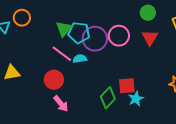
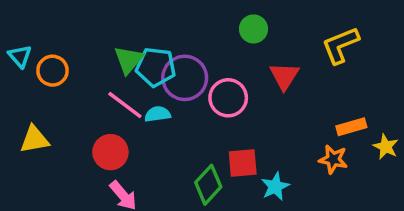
green circle: (148, 13) -> (253, 29), moved
orange circle: (22, 18) -> (53, 71), moved
pink circle: (119, 36) -> (228, 98), moved
cyan star: (136, 99) -> (275, 187), moved

